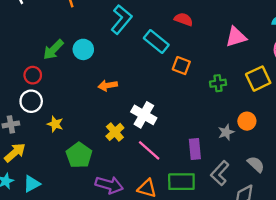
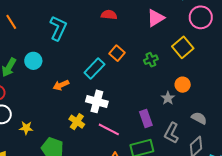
cyan rectangle: (156, 41) -> (94, 69), moved, turned -70
orange square: (181, 66) -> (117, 53), turned 35

